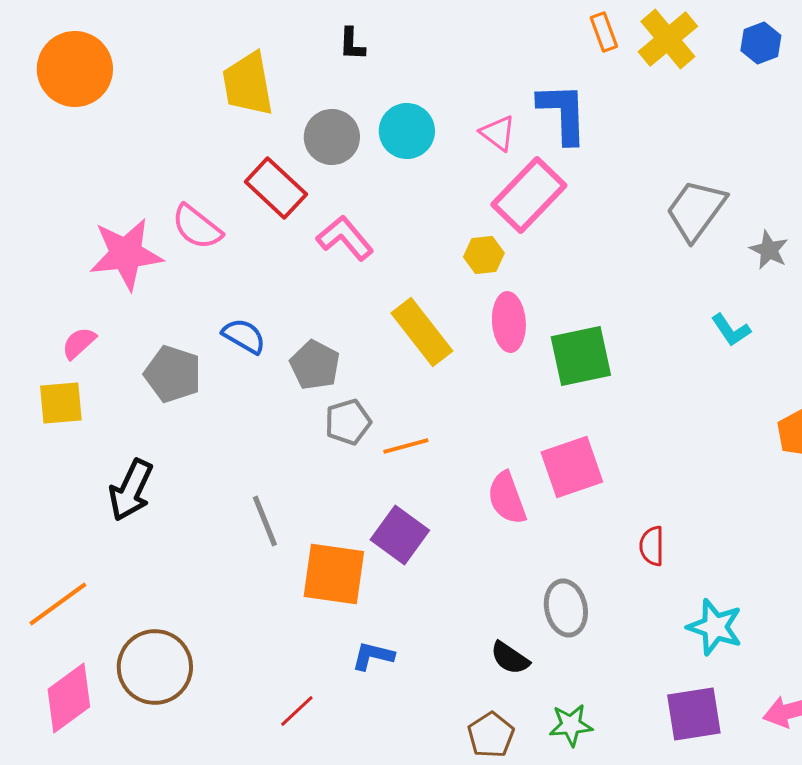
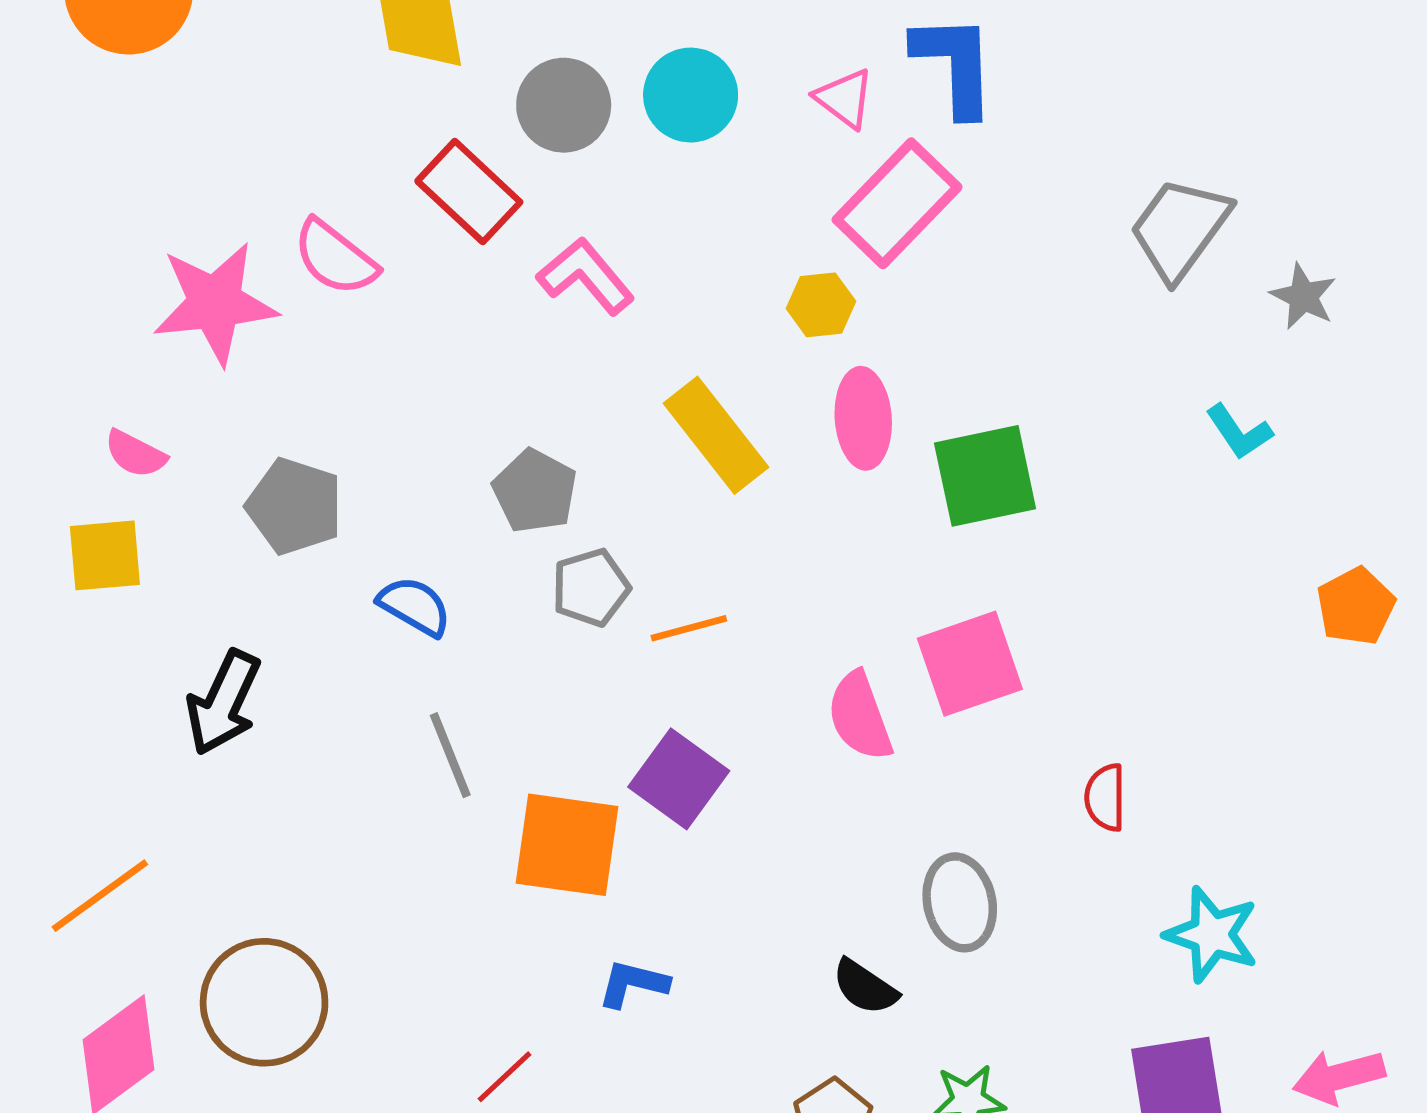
blue semicircle: (244, 336) -> (415, 606), moved
pink semicircle: (79, 343) -> (135, 454), turned -111

